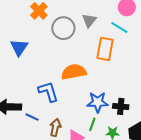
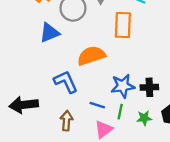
blue triangle: (19, 47) -> (49, 33), moved, turned 42
blue line: (32, 117) -> (97, 105), moved
brown arrow: (55, 127) -> (67, 121), moved

